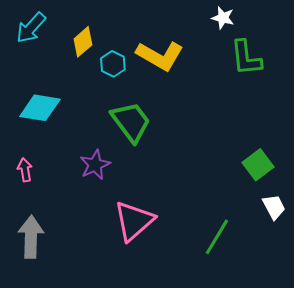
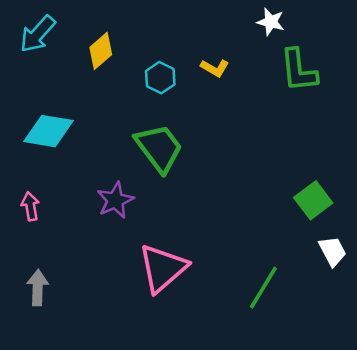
yellow L-shape: (160, 56) -> (215, 68), moved, size x0.5
cyan hexagon: (113, 64) -> (160, 78), moved
gray arrow: (31, 237) -> (38, 288), size x0.7

